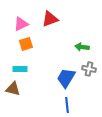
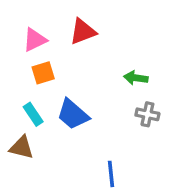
cyan rectangle: (20, 69) -> (33, 114), turned 56
blue trapezoid: (66, 78) -> (73, 114), moved, turned -80

